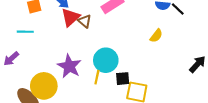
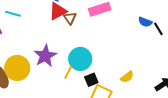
yellow semicircle: (156, 36) -> (127, 77), moved
black square: (123, 79) -> (91, 80), turned -32

